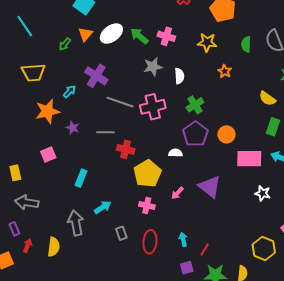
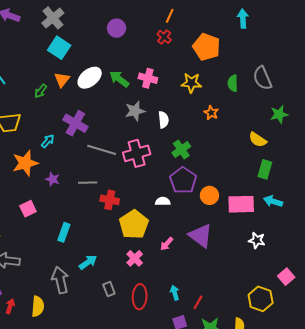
orange circle: (226, 134) -> (209, 195), moved
pink cross: (147, 206) -> (135, 258), turned 35

